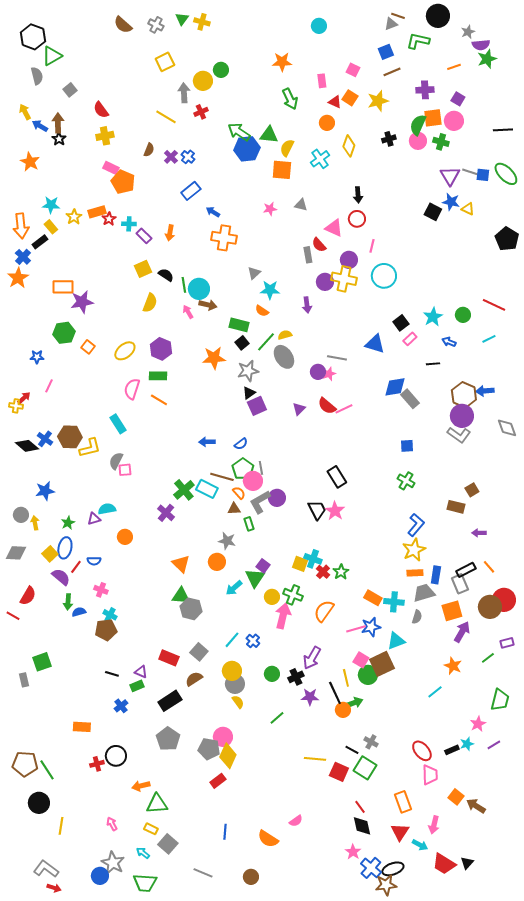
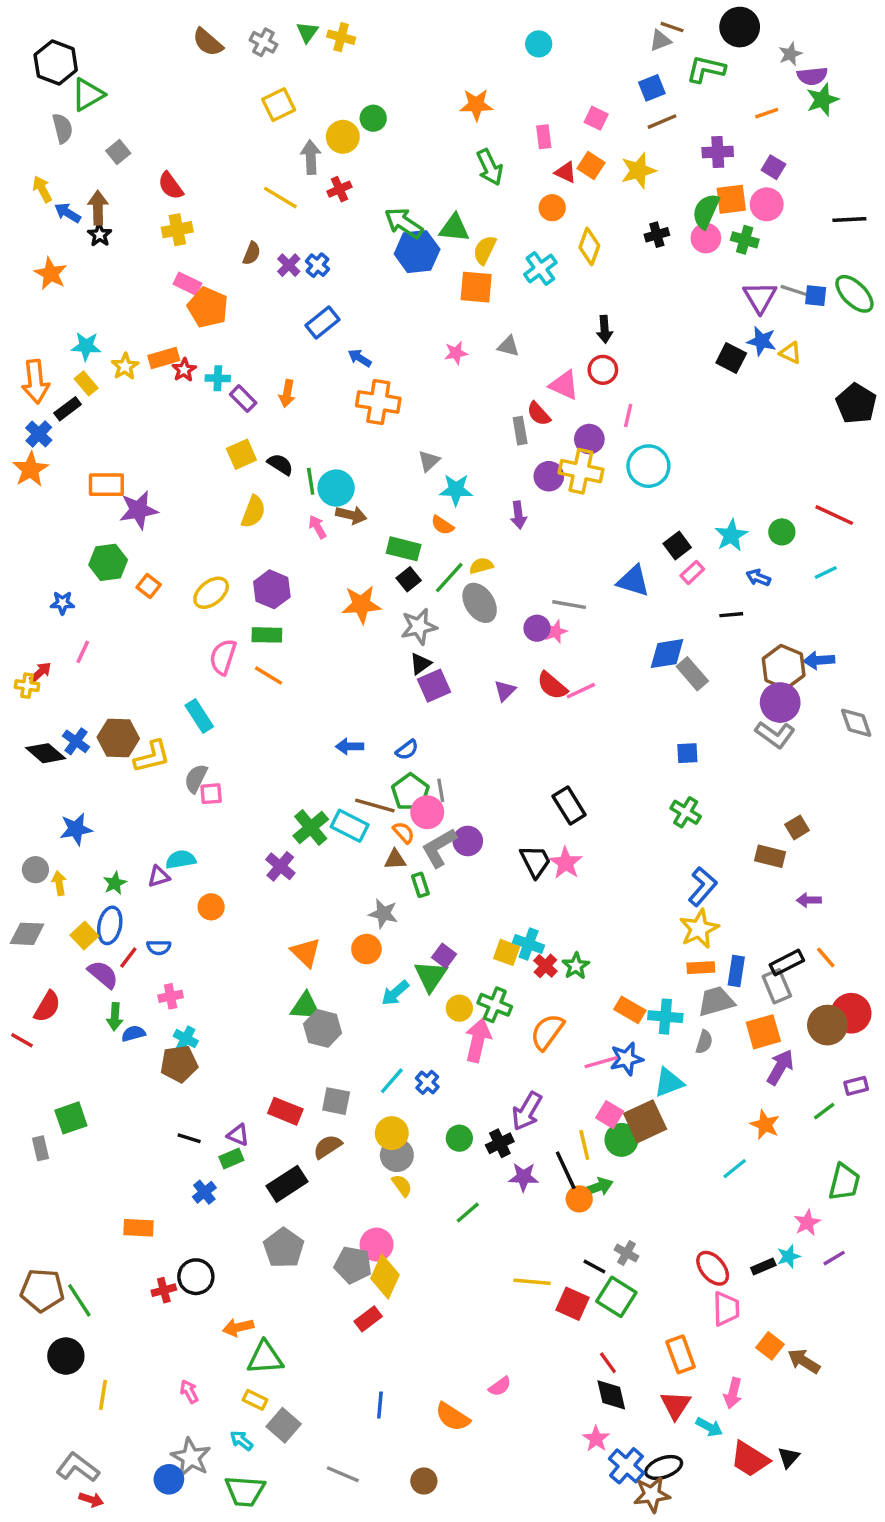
pink cross: (101, 590) -> (171, 996), turned -32
gray square: (199, 652) -> (336, 1101), turned -30

